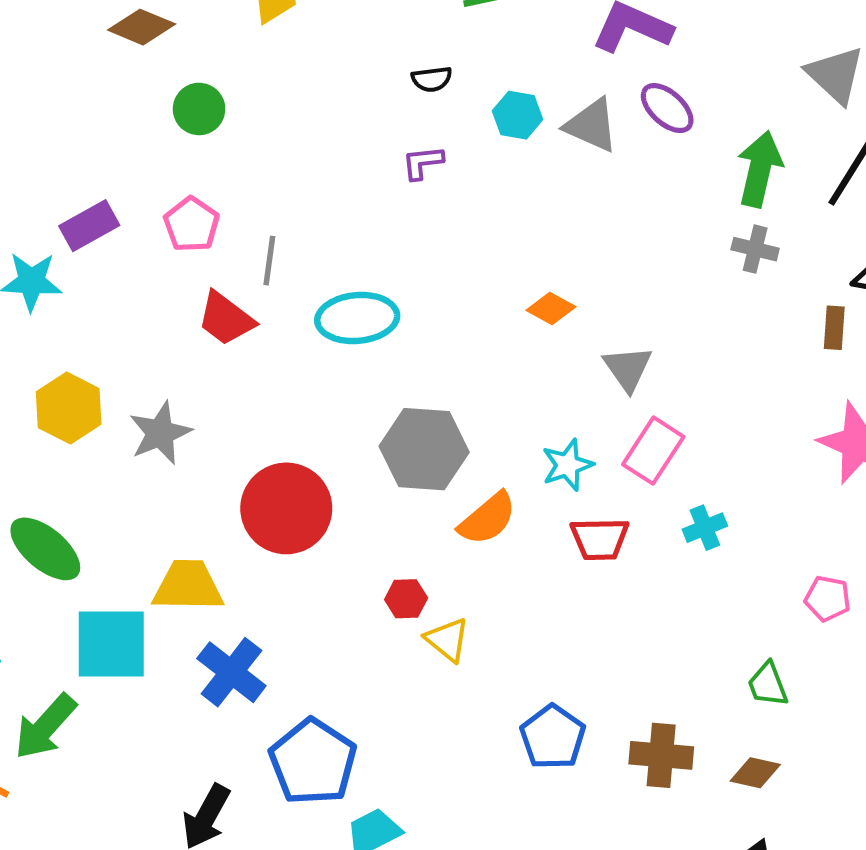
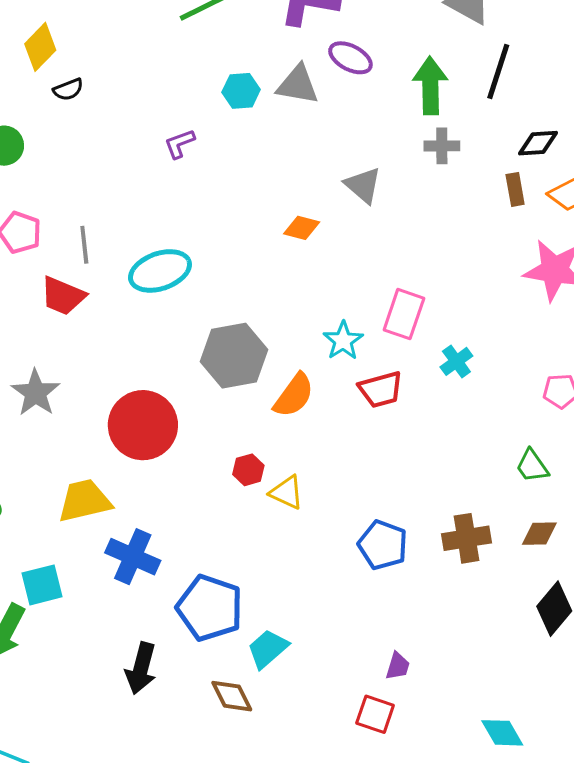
black semicircle: (432, 79) -> (68, 90), moved
gray triangle: (628, 368) -> (363, 185), moved
cyan square: (111, 644) -> (42, 585), moved, size x0.7

